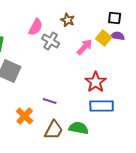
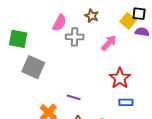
yellow square: (104, 38) -> (128, 21), moved
gray cross: (51, 41) -> (75, 37), turned -30
blue rectangle: (102, 106) -> (126, 102), size x0.6

